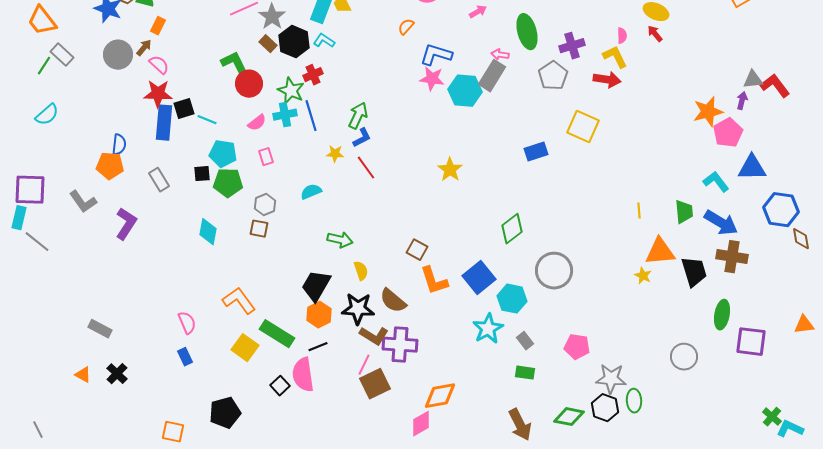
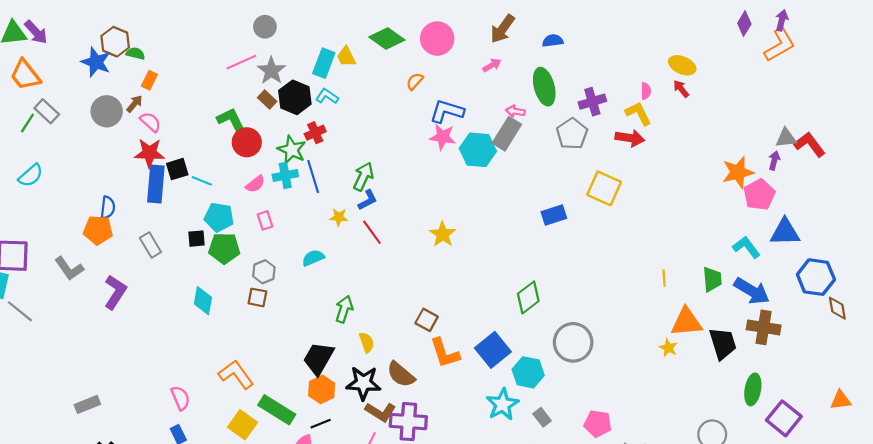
yellow star: (450, 170) -> (443, 234), moved
green arrow: (340, 240) -> (344, 309), turned -85
gray rectangle: (100, 329) -> (87, 404), turned -50
purple square: (751, 342) -> (784, 418), turned 32

